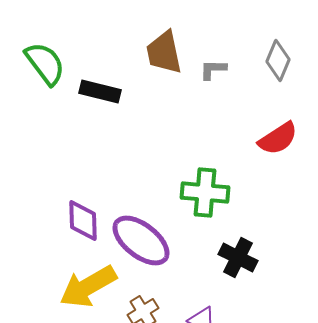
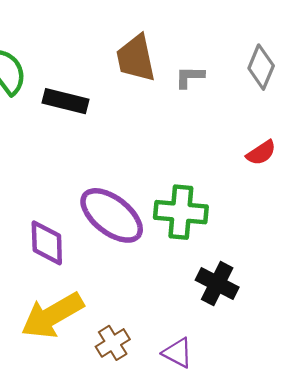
red semicircle: (278, 138) -> (261, 153), size x0.7
purple ellipse: (141, 240) -> (112, 215), moved

